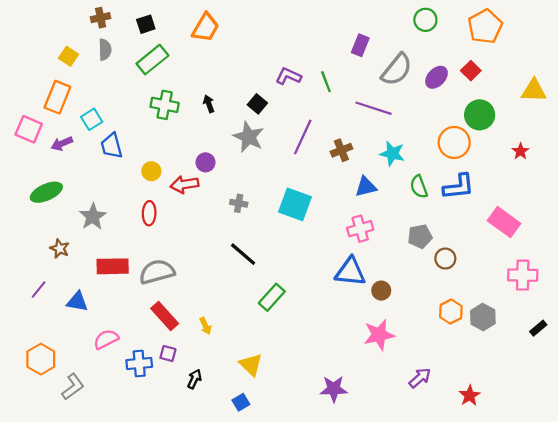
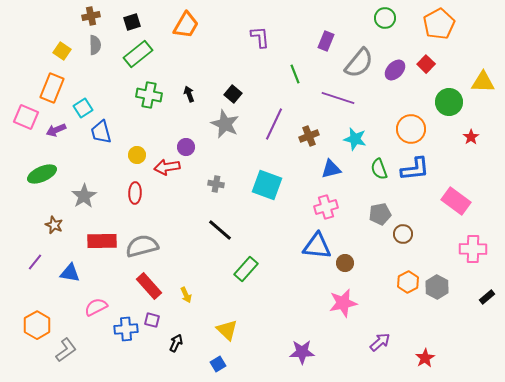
purple L-shape: (288, 76) -> (260, 37), moved, turned 60
green circle: (480, 115) -> (449, 102), moved

